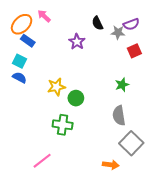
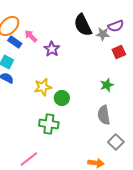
pink arrow: (44, 16) -> (31, 36), moved
black semicircle: (97, 23) -> (83, 25), size x1.6
purple star: (77, 42) -> (52, 49), moved
gray square: (131, 143) -> (116, 142), size x0.7

